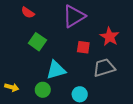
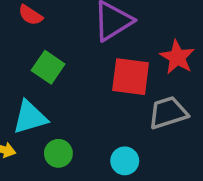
red square: (83, 47) -> (131, 77), size x1.6
cyan triangle: (56, 70) -> (30, 117), moved

